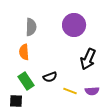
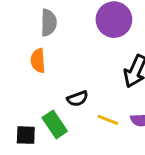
green rectangle: (26, 81) -> (55, 124), moved

